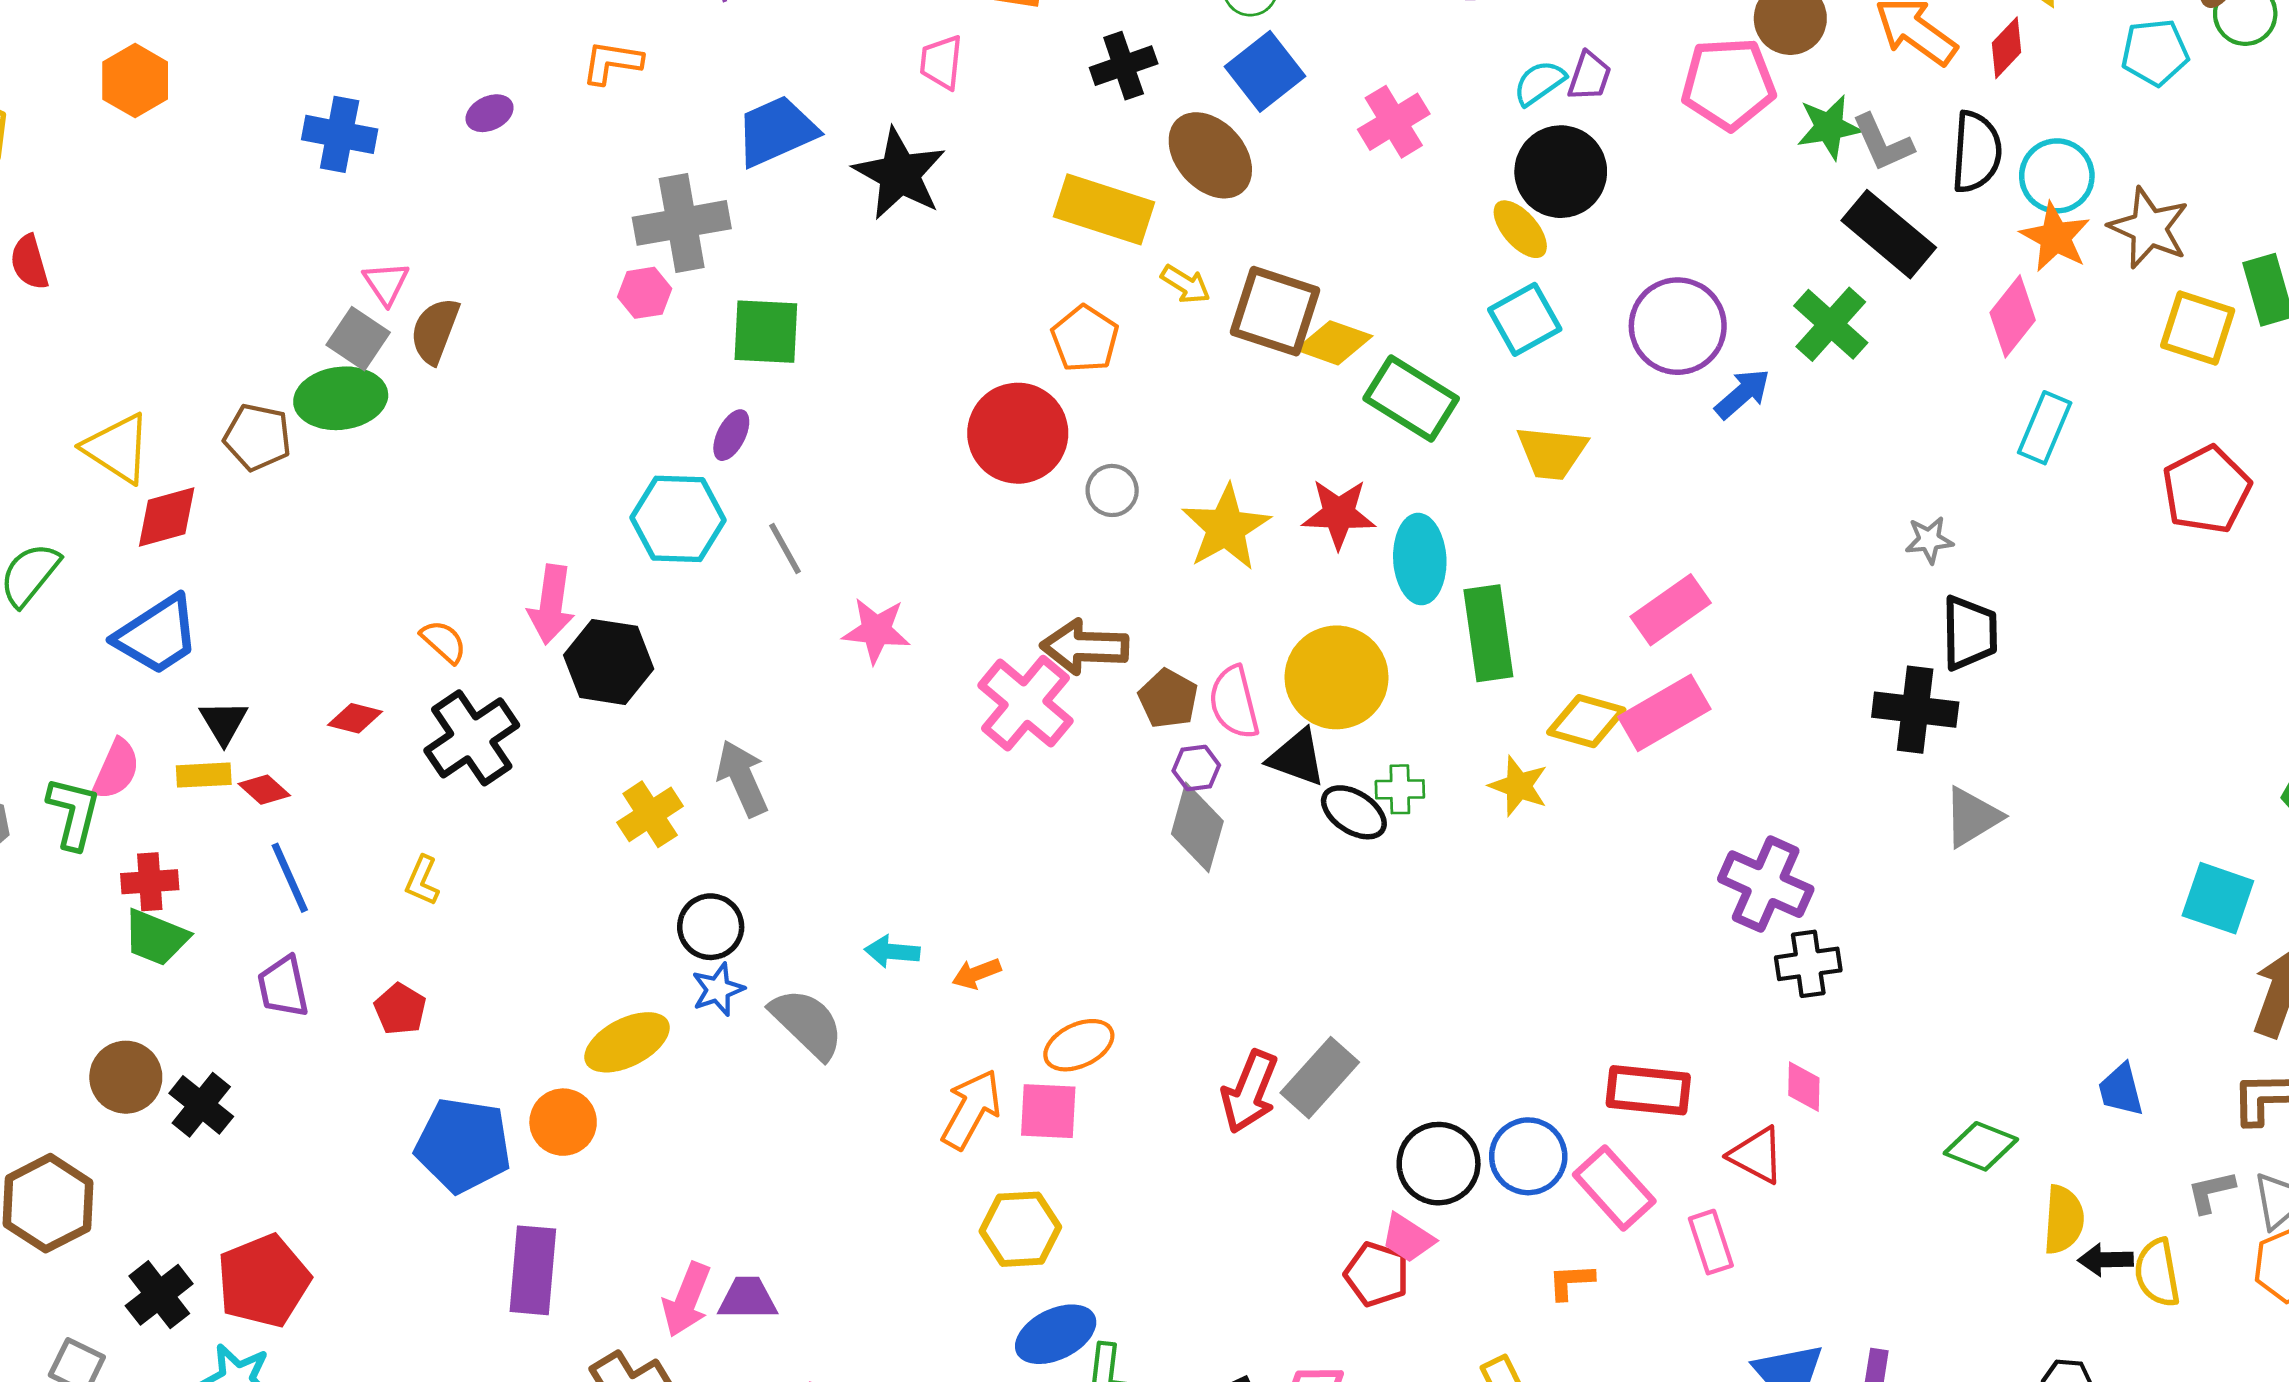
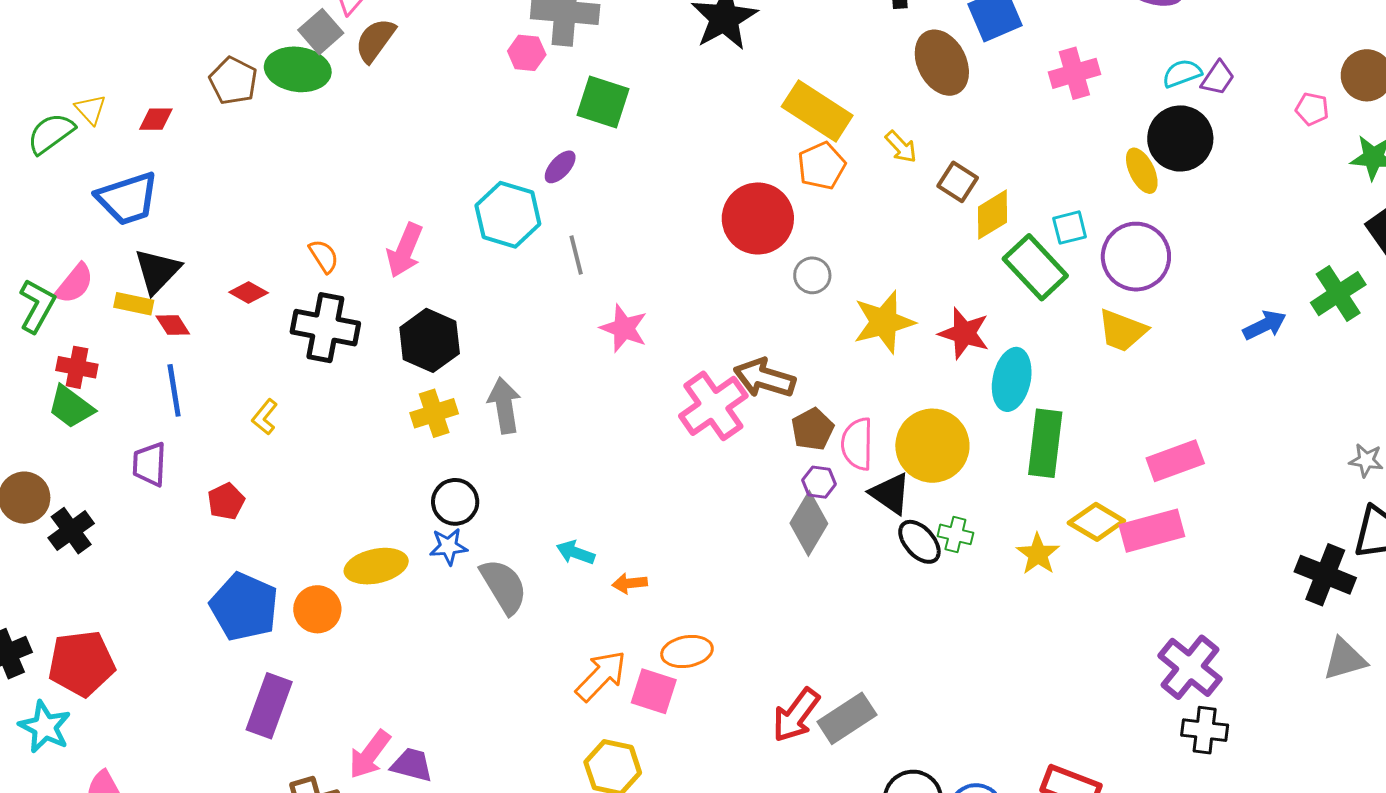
pink pentagon: (1728, 84) -> (1312, 109), size x0.5
yellow rectangle: (1104, 209) -> (817, 111), moved
brown square: (1275, 311) -> (958, 182), size x0.6
cyan square: (1525, 319) -> (1070, 228), moved, size x0.7
purple circle: (1678, 326) -> (1136, 257), moved
yellow diamond: (1334, 343) -> (992, 215), turned -66
yellow triangle: (117, 448) -> (91, 109), moved, size x0.6
red diamond: (167, 517) -> (156, 119), size x0.7
black hexagon: (609, 662) -> (430, 340), moved
black triangle: (224, 722) -> (157, 271), size x1.4
black cross: (472, 738) -> (325, 328), turned 30

